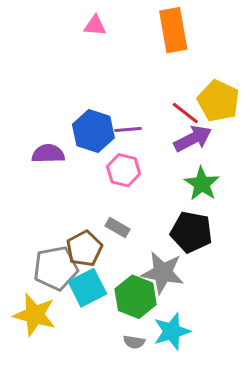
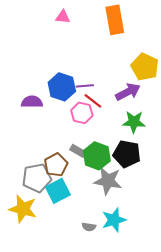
red line: (185, 113) -> (93, 101), moved
green star: (202, 184) -> (134, 122), turned -30
green hexagon: (136, 297) -> (97, 156), moved

